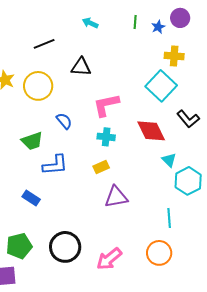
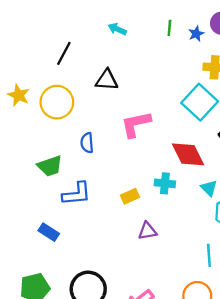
black line: (44, 44) -> (64, 53), turned -40
blue semicircle: (64, 121) -> (87, 143), turned -144
cyan cross: (106, 137) -> (165, 183), moved
purple triangle: (116, 197) -> (147, 231), size x0.7

